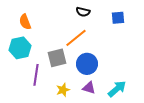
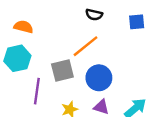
orange semicircle: (25, 22) -> (24, 27), turned 126

